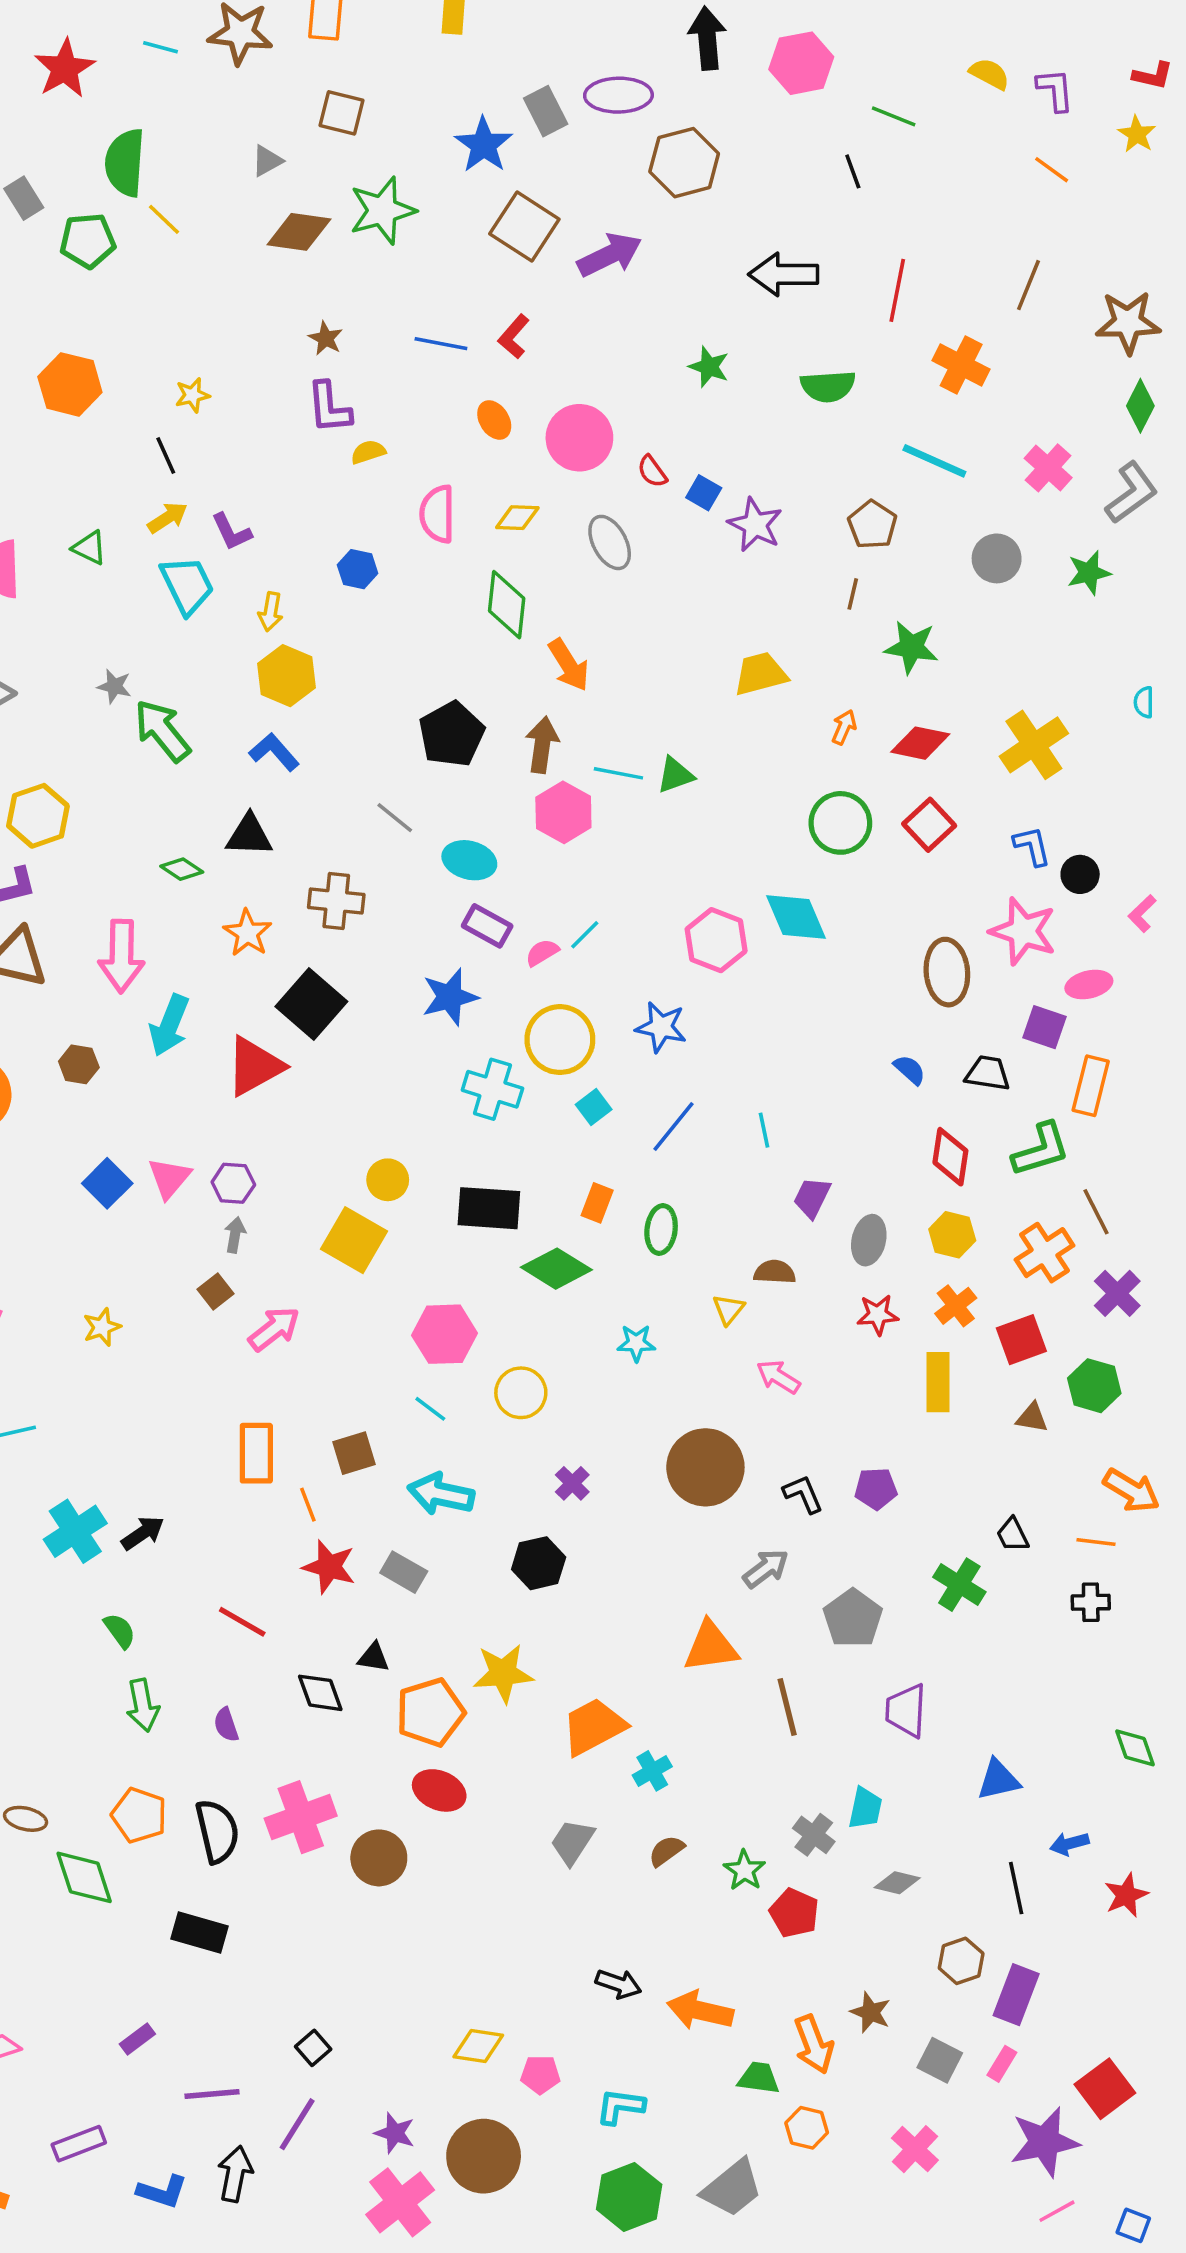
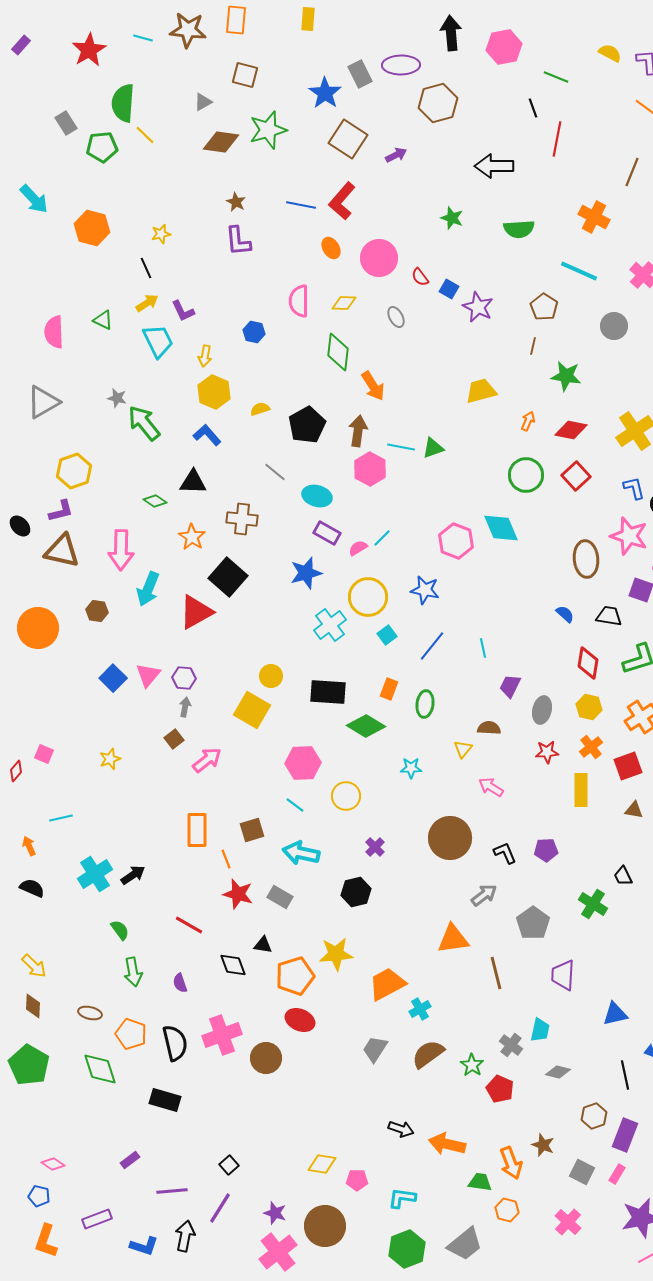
purple arrow: (610, 255) -> (396, 155), size x0.6
red line: (897, 290) -> (557, 139), moved
red L-shape: (514, 337) -> (342, 201), size x1.5
yellow semicircle: (368, 452) -> (260, 409), moved
gray ellipse: (610, 542) -> (396, 317), size x0.7
cyan cross: (492, 1089) -> (330, 625), turned 36
brown ellipse: (26, 1819) -> (90, 1013), moved
brown semicircle: (666, 1851) -> (428, 1054), size x1.6

